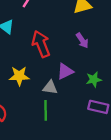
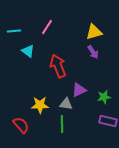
purple arrow: (82, 41) -> (93, 52), moved
yellow star: (19, 76) -> (40, 105), moved

